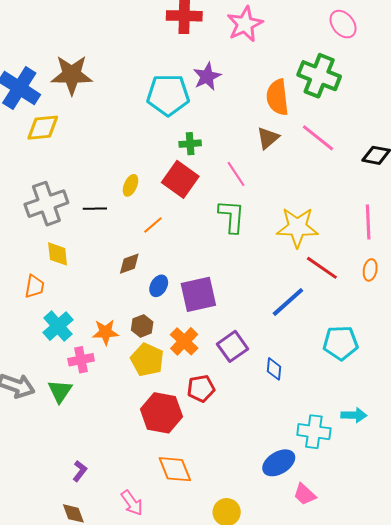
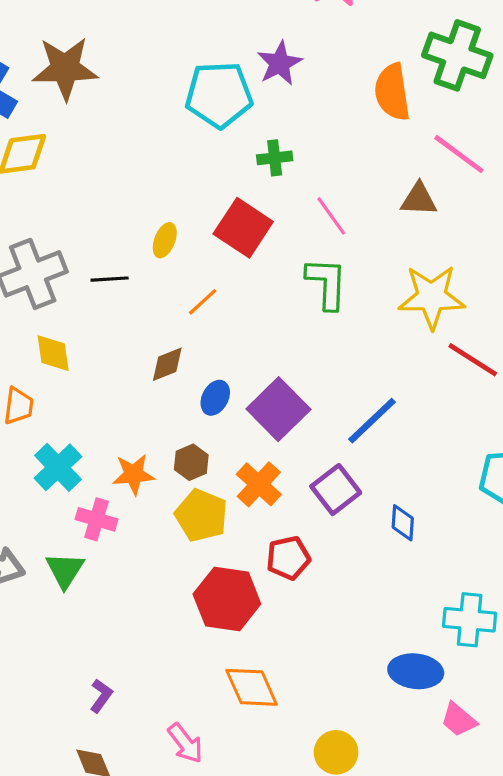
brown triangle: (268, 138) -> (419, 199), moved, turned 45
green cross: (190, 144) -> (275, 158), moved
purple square: (198, 294) -> (278, 409), turned -30
blue line: (288, 302) -> (372, 421), moved
pink cross: (81, 360) -> (97, 519), turned 30
blue ellipse: (279, 463) -> (416, 671), turned 40

